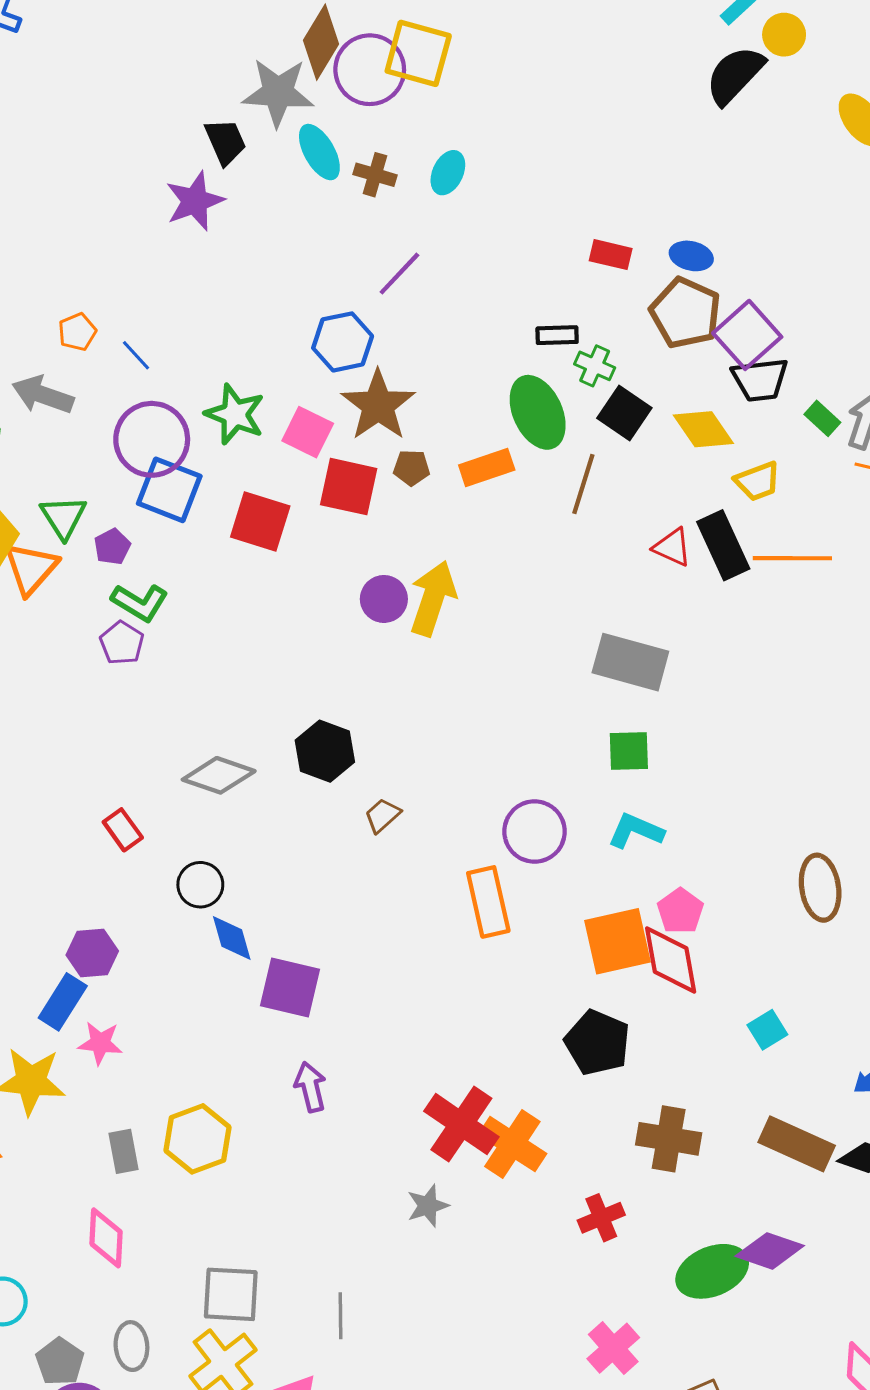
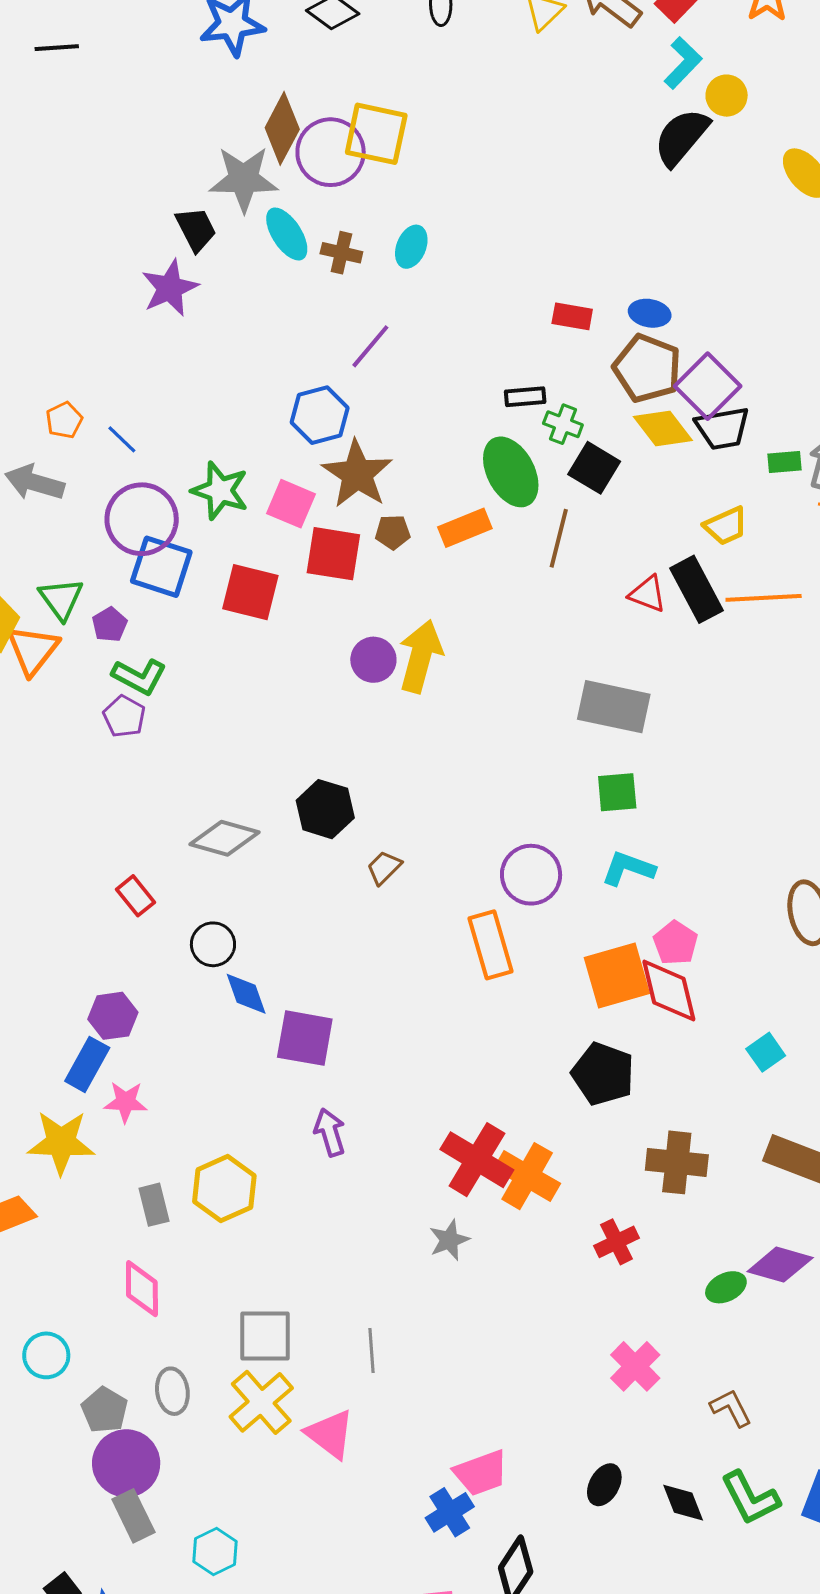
green rectangle: (822, 418) -> (785, 462), turned -44
yellow diamond: (703, 429) -> (663, 429), moved
green ellipse: (712, 1271) -> (726, 1287), size x0.6

